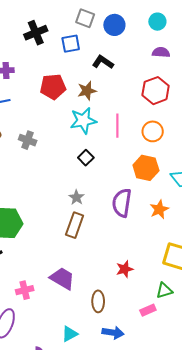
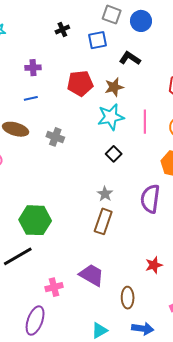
black cross: (36, 33) -> (62, 30), size x0.6

